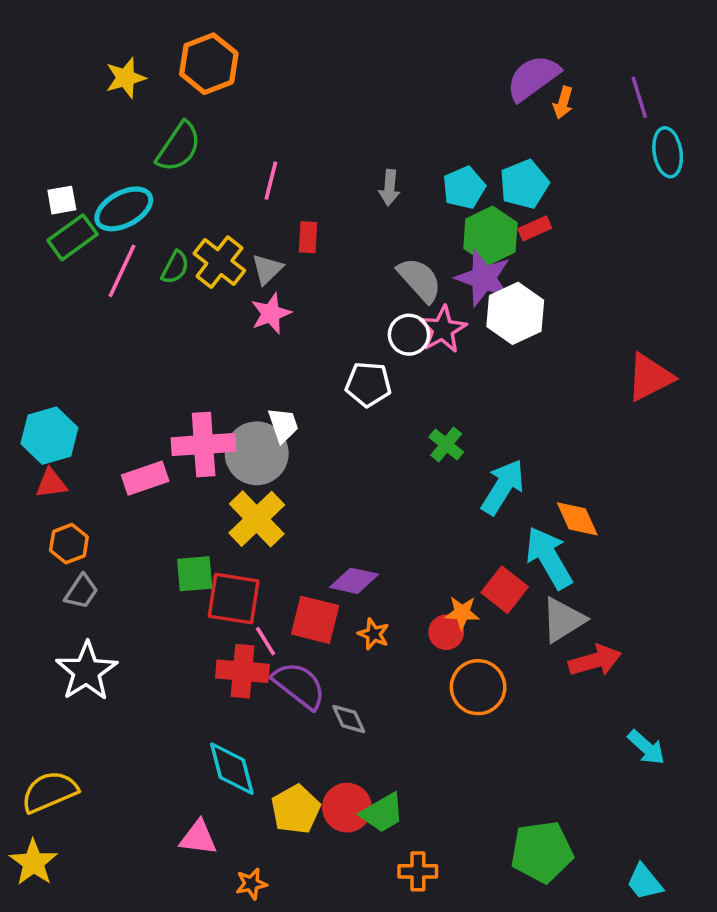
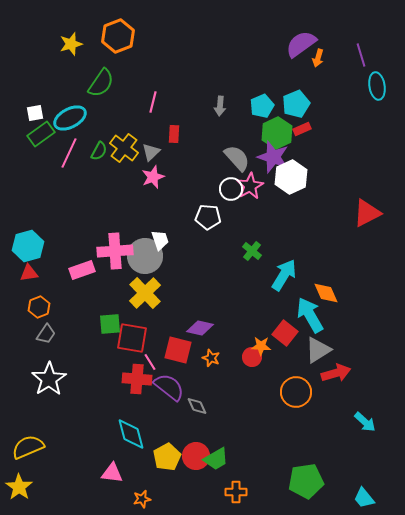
orange circle: (478, 687) -> (296, 392), moved

